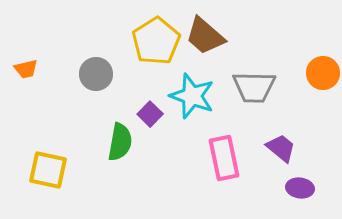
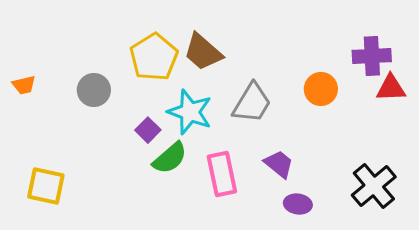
gray trapezoid: (254, 87) -> (252, 103), turned -60
green semicircle: (120, 142) -> (170, 158), moved, turned 39

